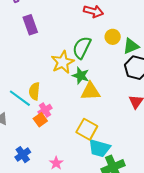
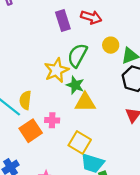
purple rectangle: (30, 25) -> (63, 21), moved
pink cross: (45, 110) -> (52, 120), moved, turned 32
orange square: (40, 120) -> (31, 131), size x1.5

